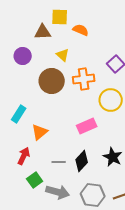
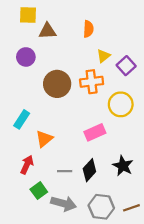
yellow square: (60, 17) -> (28, 15), moved
orange semicircle: (81, 30) -> (88, 29), turned 70
yellow triangle: (63, 55) -> (103, 56), moved, turned 40

